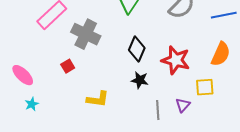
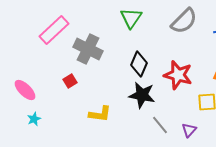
black star: (140, 80) -> (142, 95), size x1.5
purple triangle: (183, 105) -> (189, 130), moved
gray line: (158, 110) -> (160, 125), turned -36

